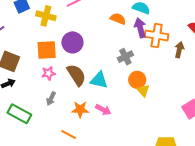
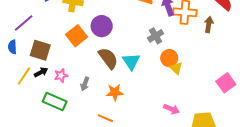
orange square: (47, 50) -> (77, 36), turned -30
pink star: (48, 73) -> (61, 76), moved
cyan triangle: (99, 80) -> (131, 62), turned 48
pink arrow: (103, 110) -> (171, 109), moved

